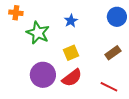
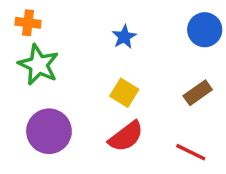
green star: (38, 33) -> (38, 65), moved
yellow square: (71, 53) -> (124, 93), turned -35
purple circle: (43, 75) -> (49, 131), moved

